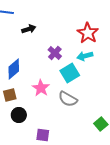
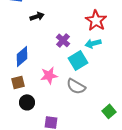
pink star: (41, 88) -> (49, 75), turned 30

